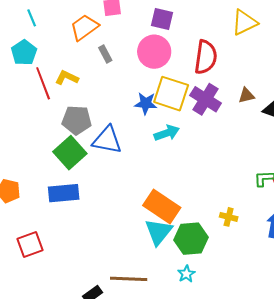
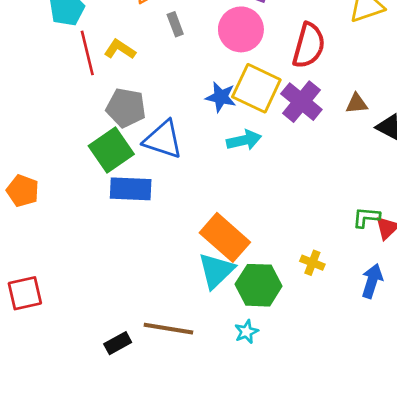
blue rectangle: (64, 193) -> (131, 189), moved
red square: (30, 245) -> (25, 293), moved

